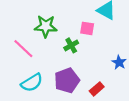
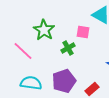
green star: (46, 26) -> (44, 30), turned 30
cyan semicircle: (32, 83) -> (31, 83), turned -140

